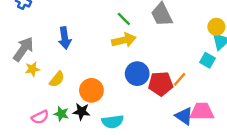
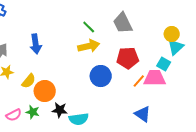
red pentagon: (161, 84) -> (128, 58), moved
orange circle: (91, 90) -> (45, 91), moved
black star: (81, 112) -> (60, 110), moved
pink trapezoid: (202, 112) -> (155, 78), moved

